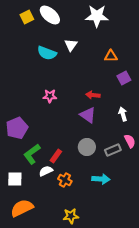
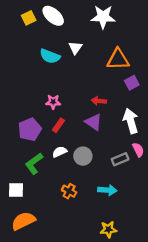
orange triangle: (111, 56) -> (118, 59), size x1.6
white arrow: (123, 114) -> (131, 121), size x1.6
purple pentagon: (17, 128) -> (30, 130), moved
gray circle: (87, 147) -> (83, 156), moved
red rectangle: (56, 156) -> (58, 125), moved
white semicircle: (46, 171) -> (60, 152), moved
yellow star: (71, 216) -> (108, 229), moved

